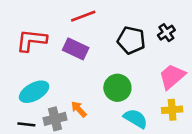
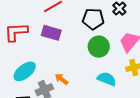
green circle: (117, 88) -> (99, 47), moved

